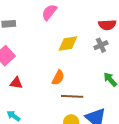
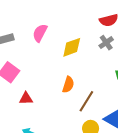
pink semicircle: (49, 12) -> (40, 33), moved
brown line: (72, 96) -> (86, 101), turned -50

